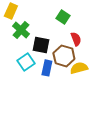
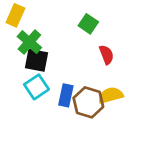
black square: (41, 45) -> (36, 60), moved
brown hexagon: (64, 56) -> (88, 102), moved

